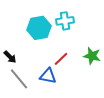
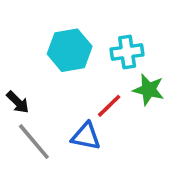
cyan cross: (65, 21) -> (127, 52), moved
green star: (92, 56) -> (149, 90), moved

